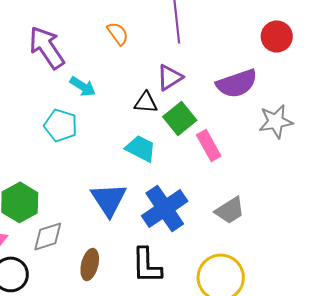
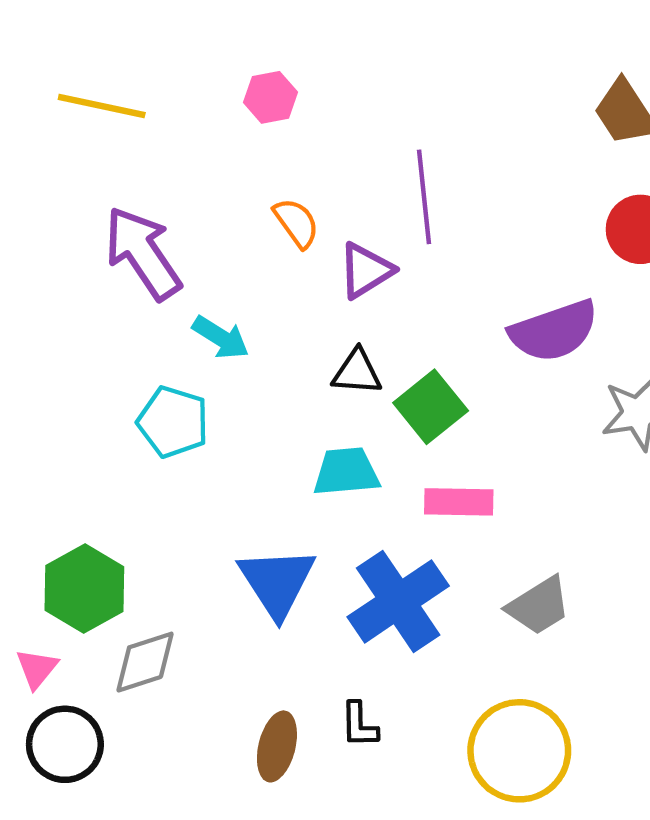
purple triangle: (170, 77) -> (366, 270), moved
pink rectangle: (209, 145) -> (459, 502), moved, turned -60
cyan trapezoid: (141, 148) -> (346, 472), turned -32
brown ellipse: (90, 264) -> (277, 746), moved
black L-shape: (147, 265) -> (359, 725), size x0.6

